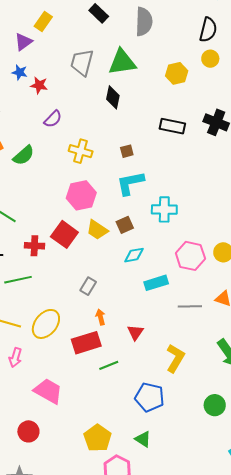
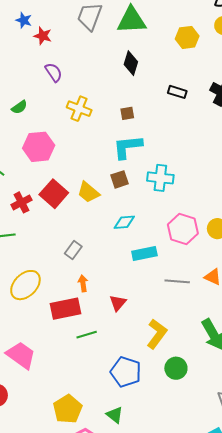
black diamond: (113, 97) -> (131, 63), moved
purple semicircle: (53, 119) -> (54, 72), turned -84
black rectangle: (172, 126) -> (177, 92), size x0.7
green semicircle: (24, 155) -> (19, 107), size x0.7
pink hexagon: (81, 195) -> (39, 147), moved
brown square: (125, 225) -> (120, 179), moved
red cross: (34, 246) -> (21, 202), turned -36
green circle: (215, 405) -> (176, 368), moved

